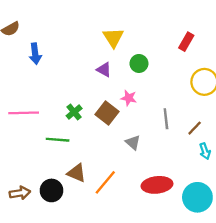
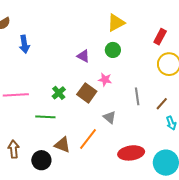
yellow triangle: (113, 38) -> (116, 23), moved, turned 36
red rectangle: (186, 42) -> (160, 37), moved
orange line: (105, 182) -> (88, 139), moved
brown arrow: (20, 193) -> (14, 149), moved, turned -84

